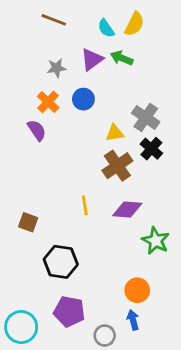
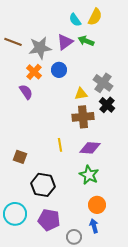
brown line: (54, 20) -> (13, 42), moved
gray star: (57, 68) -> (40, 48), size x1.6
brown cross: (117, 166) -> (83, 117), turned 30
green star: (156, 241) -> (89, 175), moved
cyan circle: (21, 327) -> (15, 214), moved

